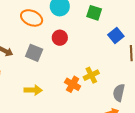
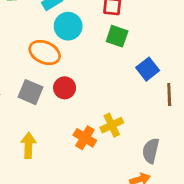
orange ellipse: (32, 18) -> (45, 53), moved
red circle: (60, 38) -> (65, 88), moved
yellow arrow: (33, 90) -> (28, 145), turned -90

